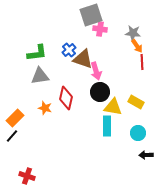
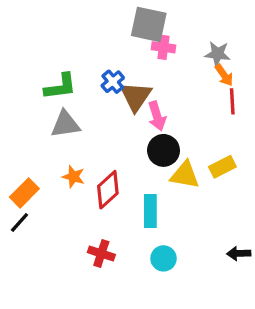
gray square: (91, 15) -> (149, 24), turned 30
brown triangle: (83, 59) -> (136, 96), turned 45
red diamond: (66, 98) -> (108, 190), moved, turned 35
yellow rectangle: (136, 102) -> (222, 167), turned -56
cyan rectangle: (107, 126) -> (150, 211), moved
cyan circle: (138, 133) -> (163, 258), moved
red cross: (27, 176) -> (101, 253), moved

